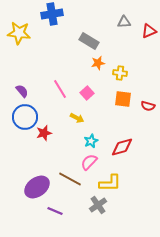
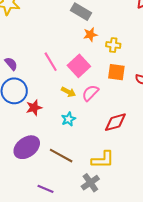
pink square: (87, 93) -> (79, 66), size x1.5
cyan star: (91, 141) -> (68, 119), moved
pink semicircle: (89, 162) -> (90, 93), moved
purple ellipse: (37, 187) -> (27, 147), moved

